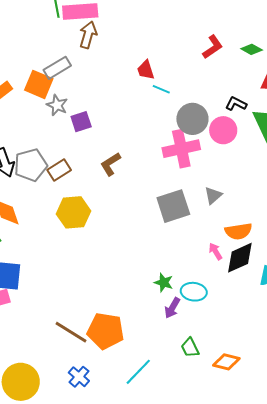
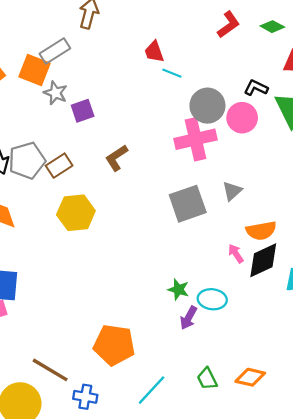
brown line: (71, 332) -> (50, 370), moved
green trapezoid: (190, 348) -> (207, 379), moved
blue cross: (79, 377) -> (85, 397), turned -30

